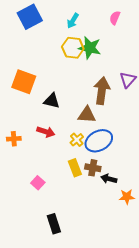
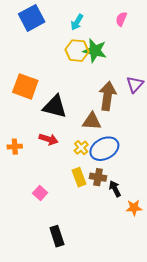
black triangle: (52, 101) -> (55, 106), size x1.4
black arrow: (109, 179) -> (115, 189), turned 49

